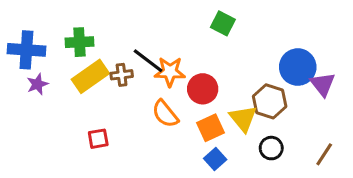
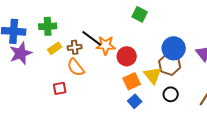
blue circle: (298, 67) -> (174, 48), moved
yellow rectangle: (90, 76) -> (55, 48), size x0.6
purple star: (37, 84) -> (21, 53), size x1.6
orange semicircle: (165, 114) -> (76, 67), moved

